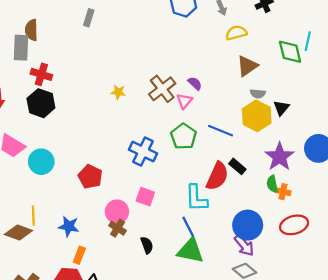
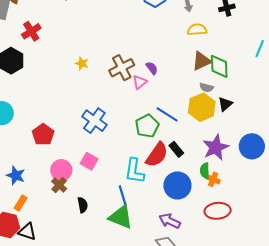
green diamond: (290, 52) -> (219, 66), moved
red cross: (41, 74) -> (31, 31), moved, turned 30
green pentagon: (184, 136) -> (147, 126), moved
blue circle: (248, 225) -> (177, 185), moved
purple arrow: (244, 245) -> (170, 221), turned 145

